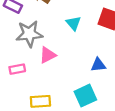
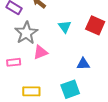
gray star: (29, 34) -> (26, 33), turned -30

